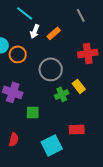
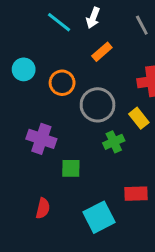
white arrow: (35, 31) -> (93, 18), moved
orange circle: (18, 54) -> (62, 83), moved
yellow rectangle: (79, 86) -> (139, 118), moved

